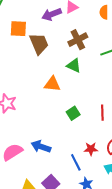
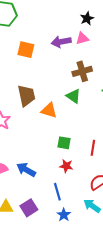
brown trapezoid: (39, 44) -> (26, 96), moved
green square: (73, 113) -> (64, 143), turned 32
red star: (91, 149) -> (66, 166), moved

